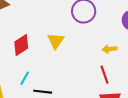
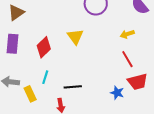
cyan line: (25, 78) -> (45, 77), moved

